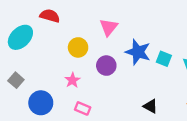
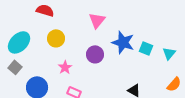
cyan ellipse: (20, 37) -> (19, 42), moved
yellow circle: (78, 47) -> (56, 38), moved

